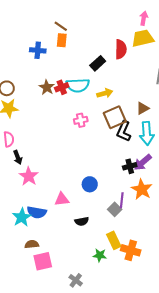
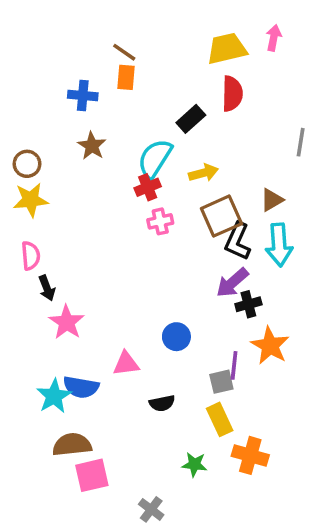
yellow trapezoid: (143, 38) -> (227, 49), moved
cyan semicircle: (78, 85) -> (155, 158), turned 125
brown star: (47, 87) -> (92, 146), moved
red cross: (62, 87) -> (148, 187), moved
purple arrow: (143, 162) -> (232, 283), moved
gray square: (115, 209) -> (221, 382), turned 32
yellow rectangle: (114, 240) -> (220, 419), moved
brown semicircle: (32, 244) -> (72, 445), size x1.5

